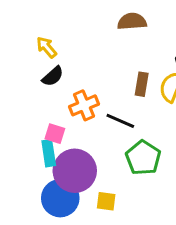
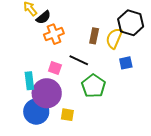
black semicircle: (53, 76) -> (43, 17), moved
orange cross: (84, 105) -> (54, 34), moved
pink square: (55, 134) -> (55, 68), moved

